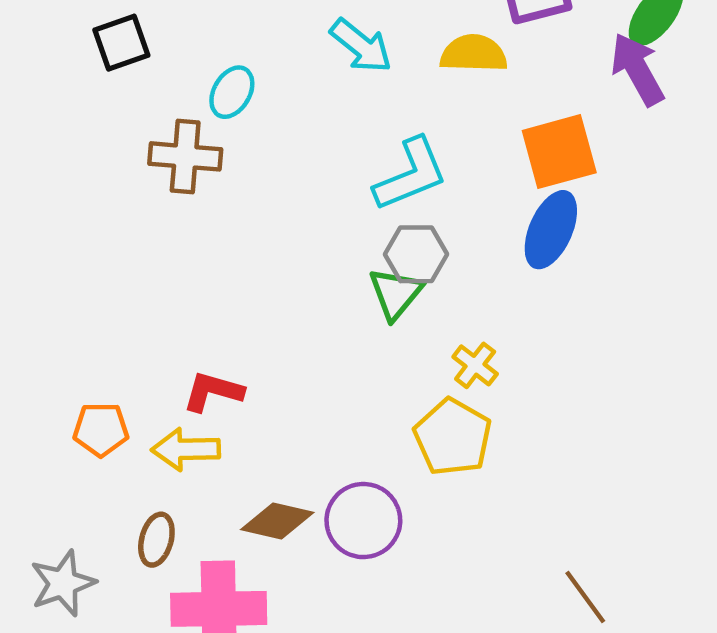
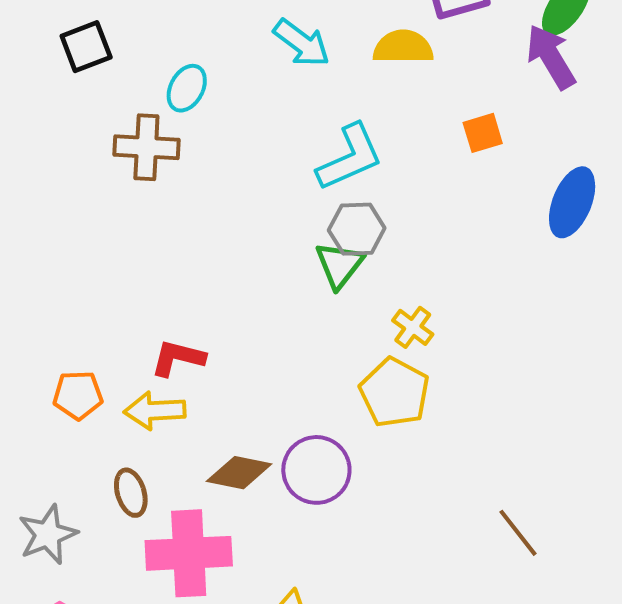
orange square: (559, 152) -> (483, 133), size x0.6
blue ellipse: (551, 230) -> (572, 202), moved
brown ellipse: (156, 540) -> (131, 493), turned -30

